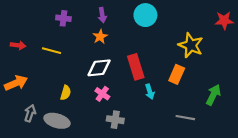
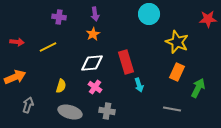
cyan circle: (145, 15) -> (149, 14), moved
yellow line: (52, 51) -> (48, 47), turned -42
orange rectangle: (177, 74) -> (177, 72), moved
gray ellipse: (57, 121) -> (70, 112), moved

